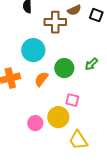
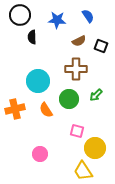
brown cross: (55, 22) -> (76, 69), moved
orange semicircle: (41, 79) -> (46, 110), turned -70
yellow circle: (58, 117) -> (95, 148), moved

